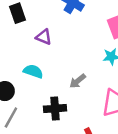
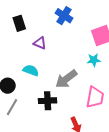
gray arrow: (78, 81) -> (66, 79), size x1.6

